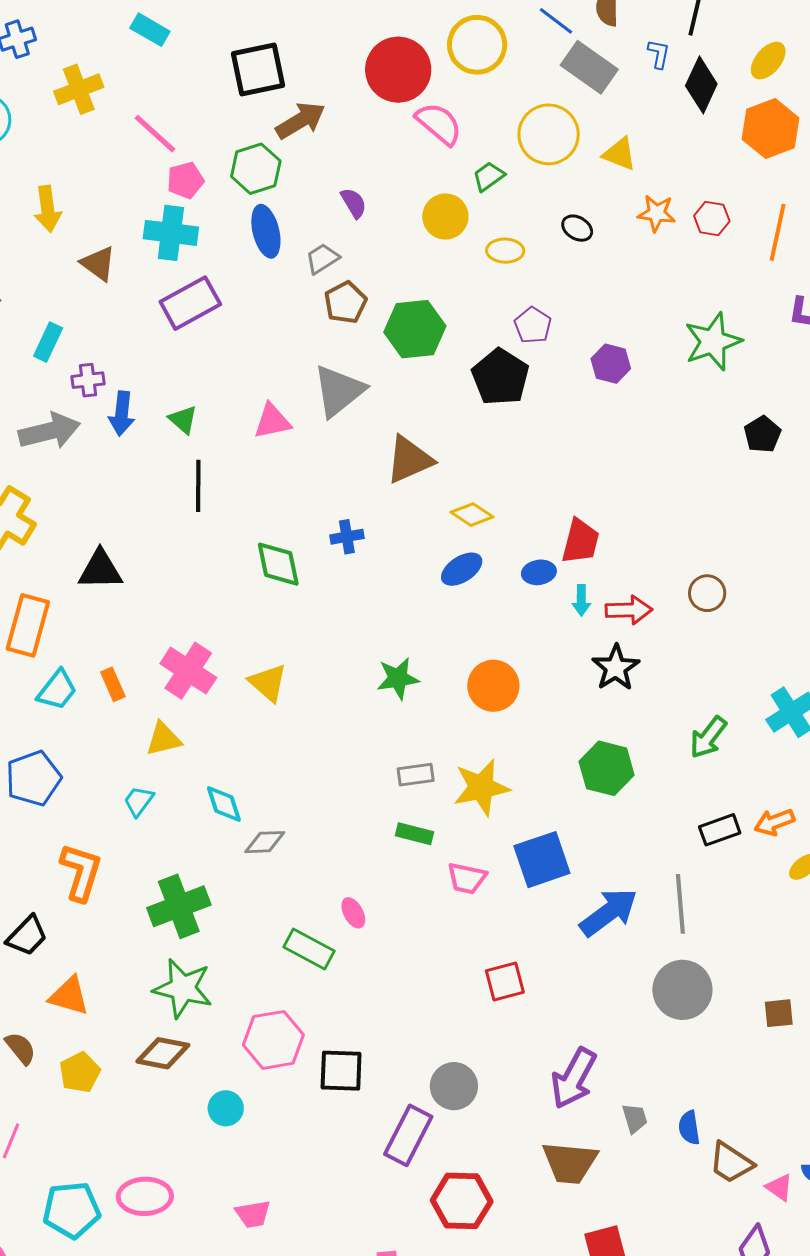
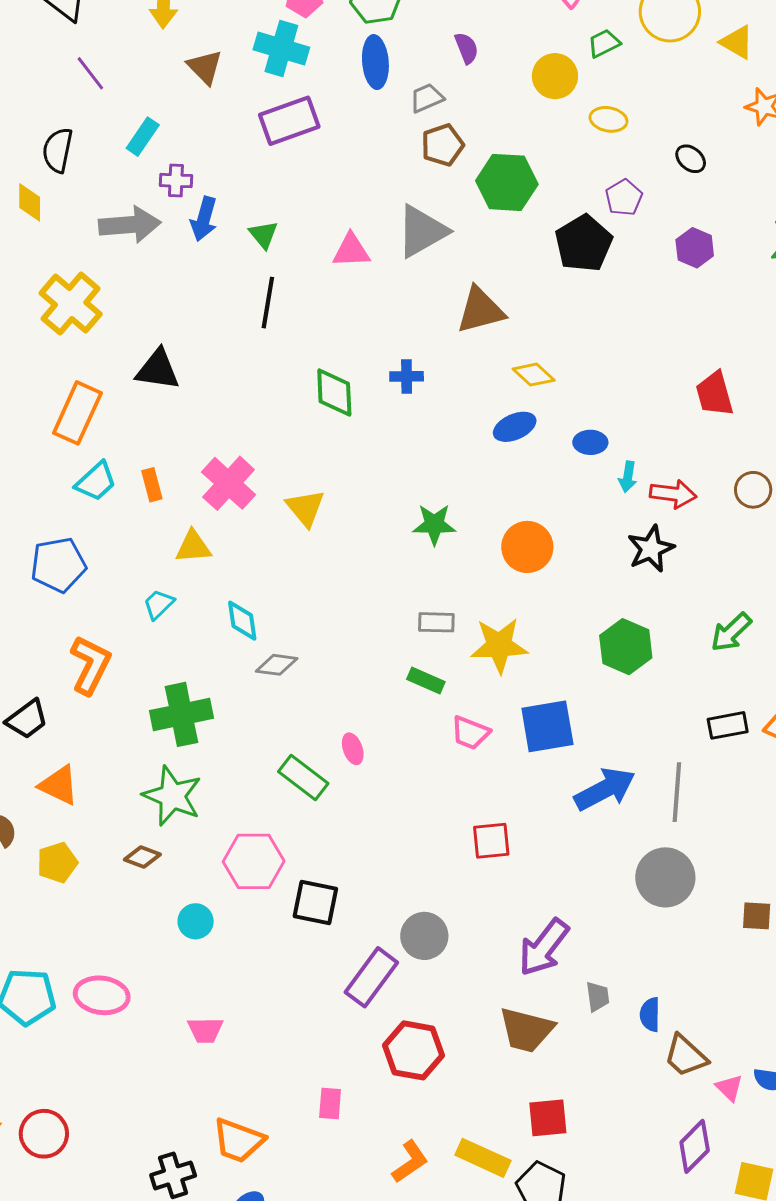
black ellipse: (577, 228) -> (691, 159), moved
red trapezoid: (580, 541) -> (715, 394), moved, turned 141
brown diamond: (163, 1053) -> (142, 857), size x0.7

